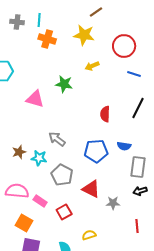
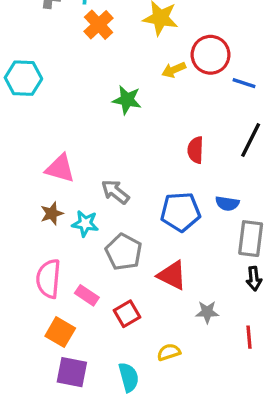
orange cross: (47, 39) -> (99, 25), turned 30
red circle: (124, 46) -> (211, 55), moved
pink triangle: (35, 99) -> (60, 168), moved
pink semicircle: (17, 191) -> (48, 279), turned -90
black arrow: (140, 191) -> (254, 279), turned -80
gray star: (113, 203) -> (207, 312), moved

